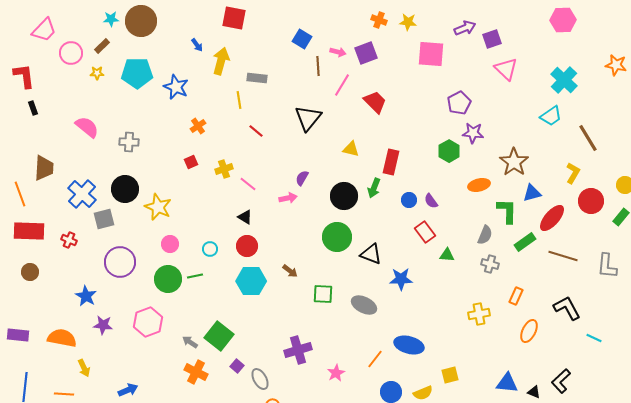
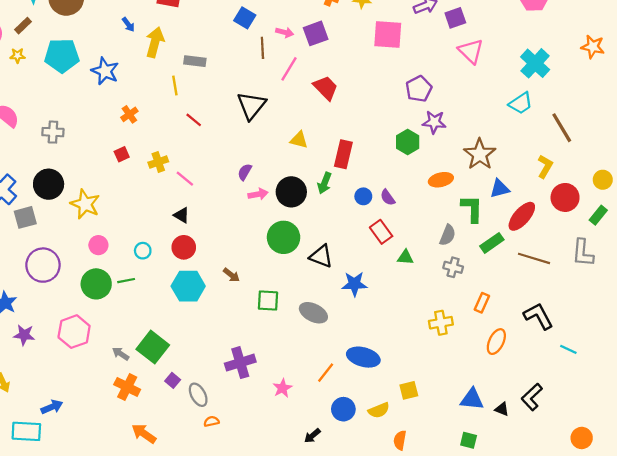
pink arrow: (288, 198) -> (258, 194), moved
gray L-shape: (607, 266) -> (583, 253), moved

